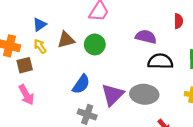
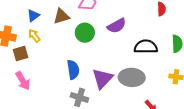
purple semicircle: (146, 37) -> (117, 26), moved, turned 138
brown triangle: (66, 40) -> (61, 16), moved
blue semicircle: (81, 84) -> (73, 70), turned -42

